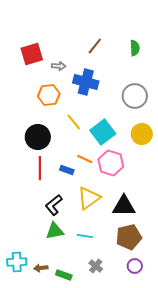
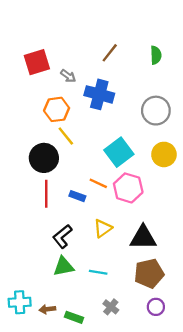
gray arrow: (59, 66) -> (68, 76), turned 32
yellow line: (74, 122) -> (66, 136), moved
yellow triangle: (89, 198) -> (103, 228), size x0.7

